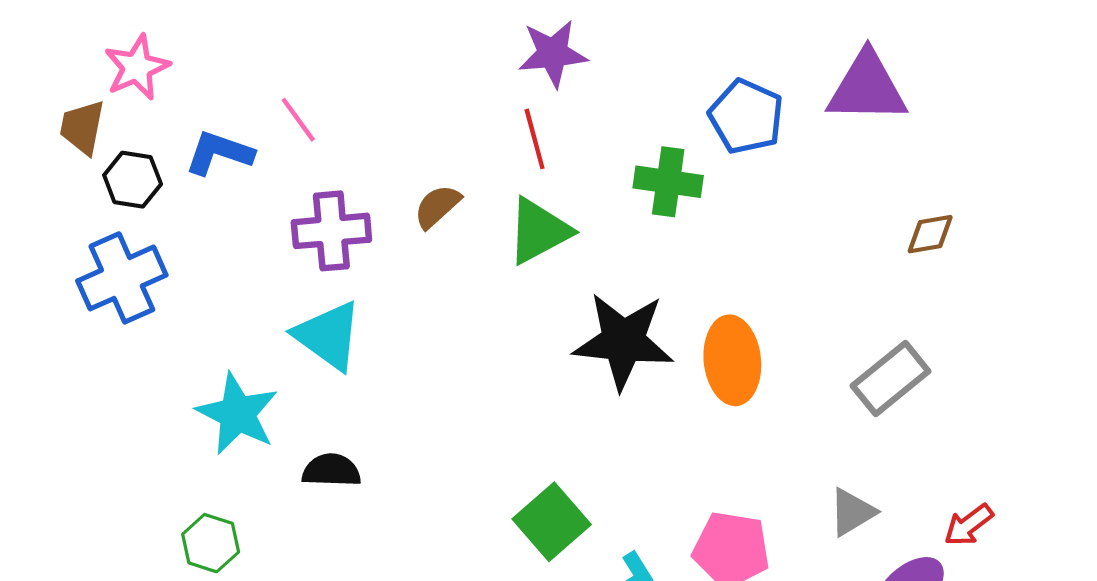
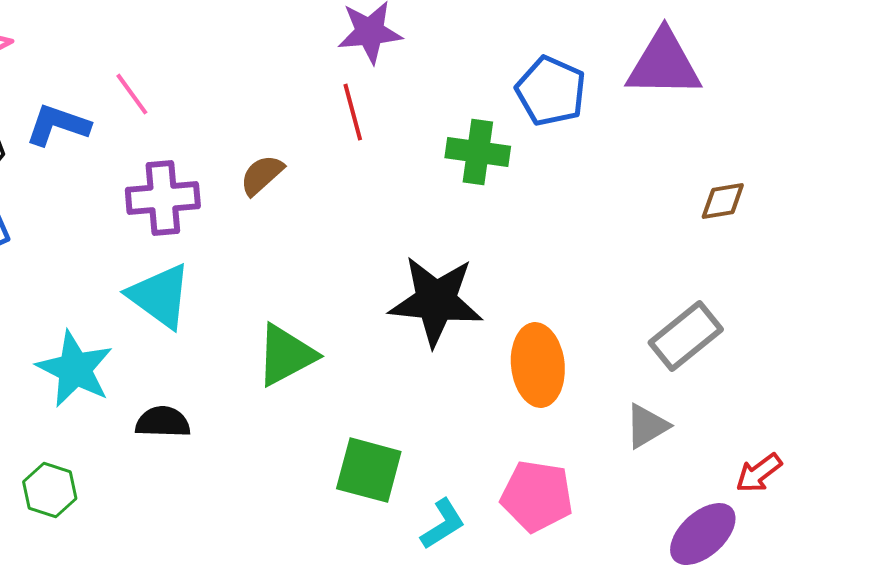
green triangle: (539, 231) -> (286, 355), moved
orange ellipse: (732, 360) -> (538, 365), moved
gray triangle: (852, 512) -> (647, 426), moved
green square: (552, 522) -> (369, 470), turned -34

